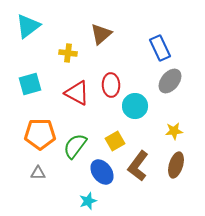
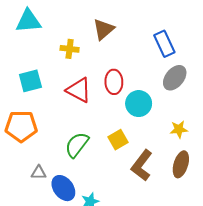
cyan triangle: (28, 26) -> (28, 21), turned 32
orange pentagon: (40, 134) -> (21, 126), moved
blue ellipse: (102, 172) -> (63, 188), moved

